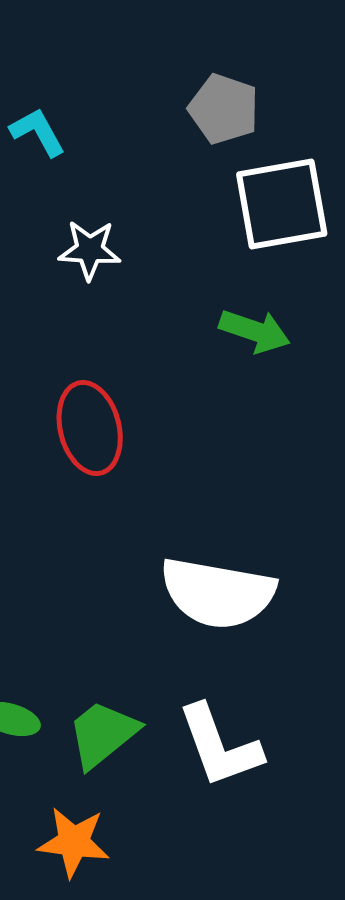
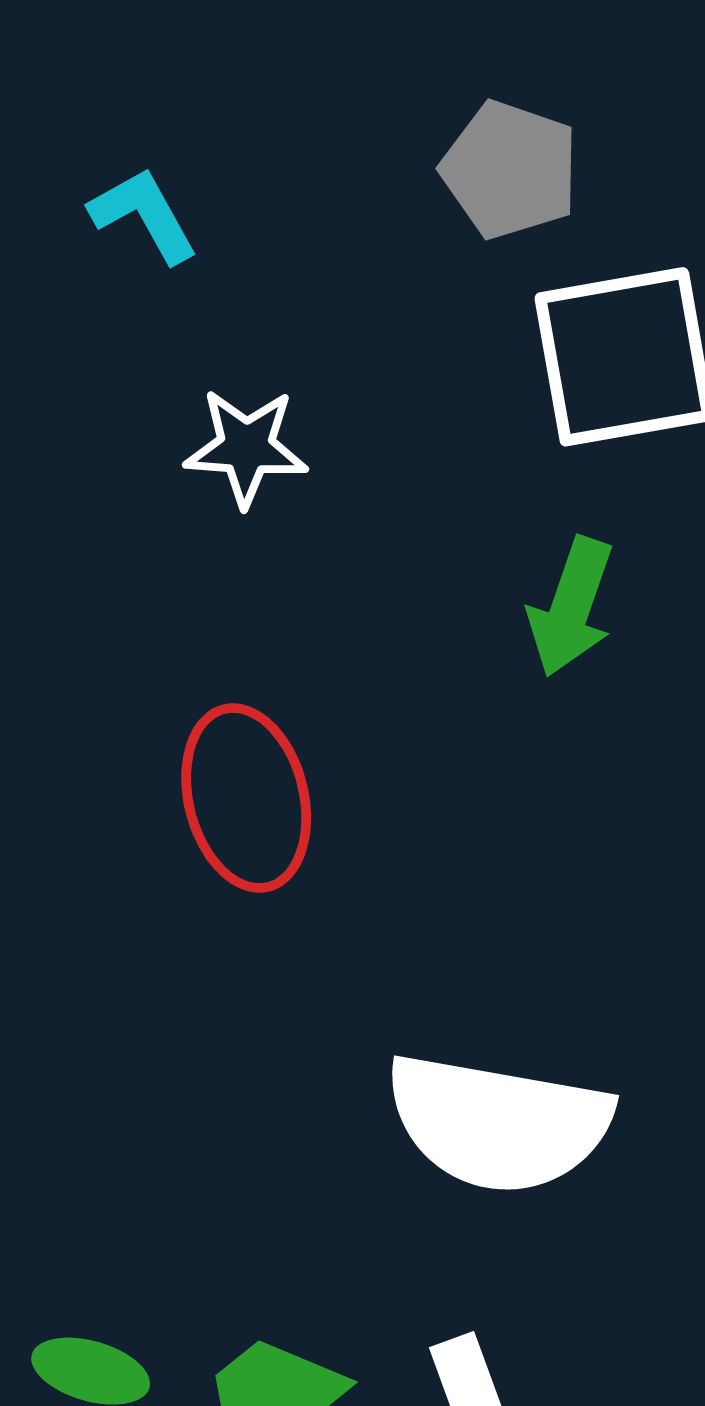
green arrow: (255, 331) -> (571, 607), turned 90

